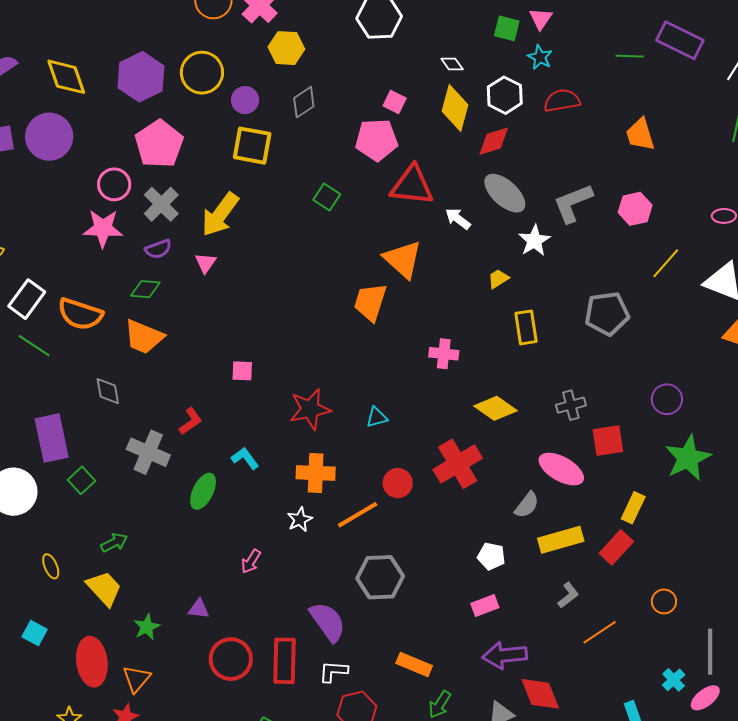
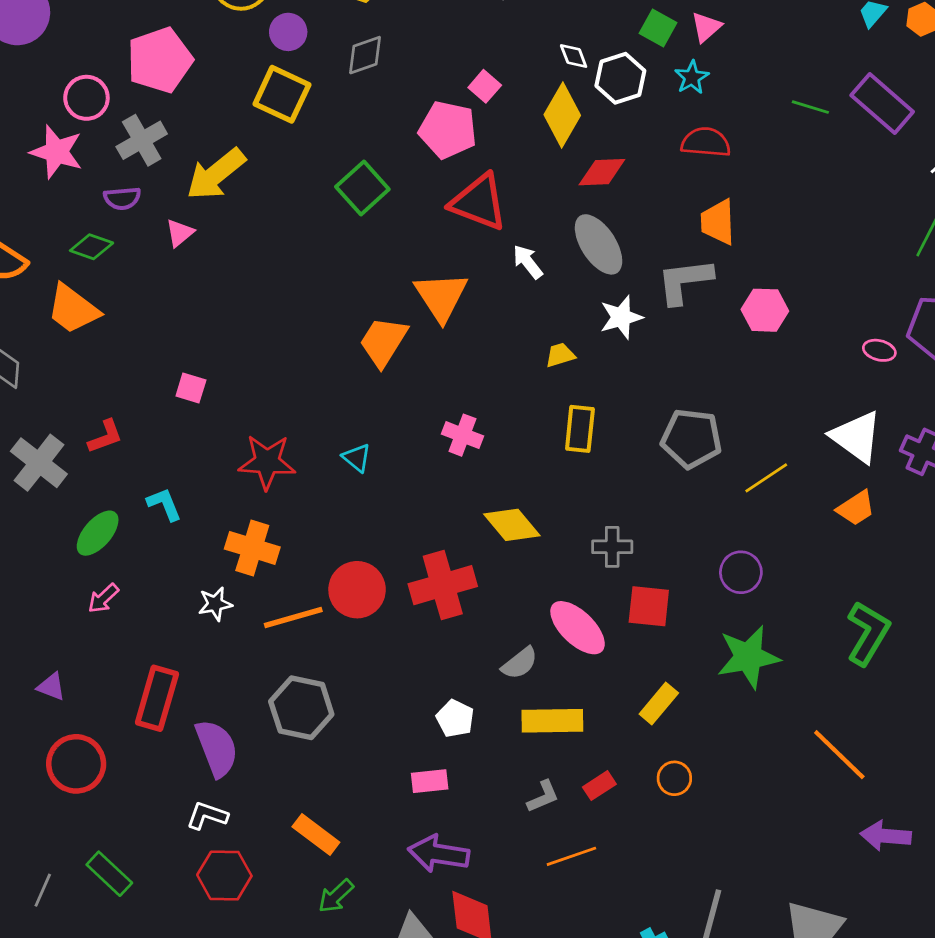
white hexagon: (505, 95) -> (620, 78), moved
orange trapezoid: (640, 134) -> (718, 222), moved
green square: (327, 197) -> (362, 188), size x1.4
yellow line: (666, 263) -> (766, 478), moved
cyan triangle: (377, 417) -> (357, 458), moved, turned 40
red circle: (398, 483) -> (357, 590), size x1.4
red rectangle: (616, 547) -> (599, 786), moved, size x0.7
pink arrow: (251, 561) -> (103, 598), moved
orange circle: (664, 601) -> (674, 778), moved
red rectangle: (285, 661) -> (157, 698), moved

